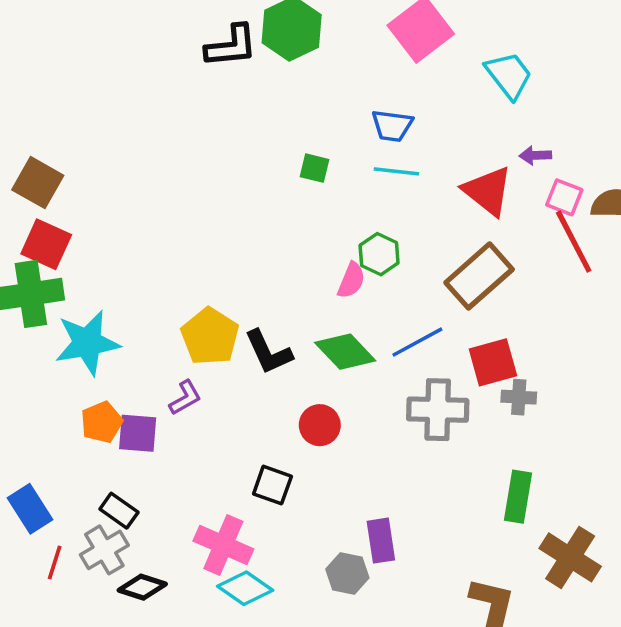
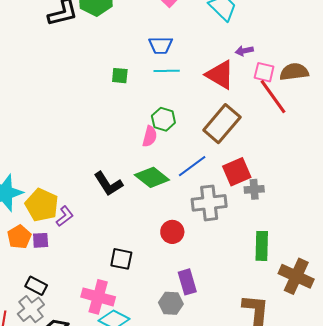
yellow pentagon: (210, 336) -> (42, 205), moved
red circle: (320, 425) -> (172, 232), moved
purple square: (138, 433) -> (41, 240), size x0.7

